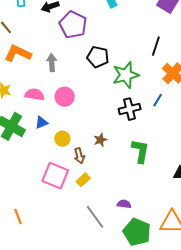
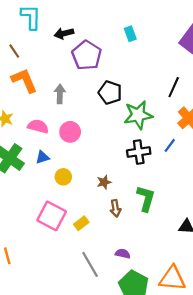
orange L-shape: (18, 53) -> (24, 80), turned 36
brown arrow: (79, 156) -> (115, 208), moved

